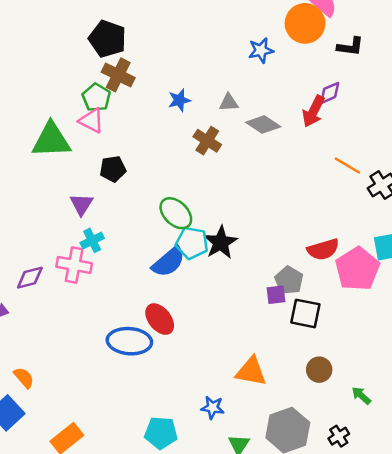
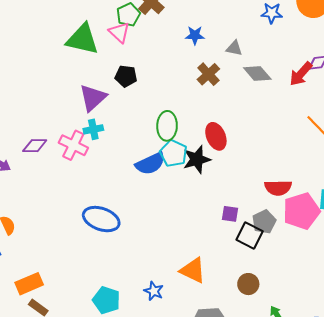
purple triangle: (81, 204) -> (93, 98), size x1.4
green ellipse: (176, 213) -> (167, 126), turned 32
gray pentagon: (289, 280) -> (264, 222), moved
red ellipse: (160, 319) -> (216, 136), moved

